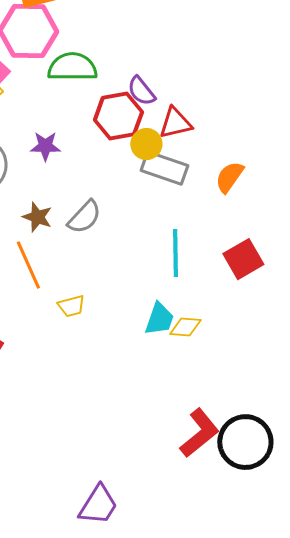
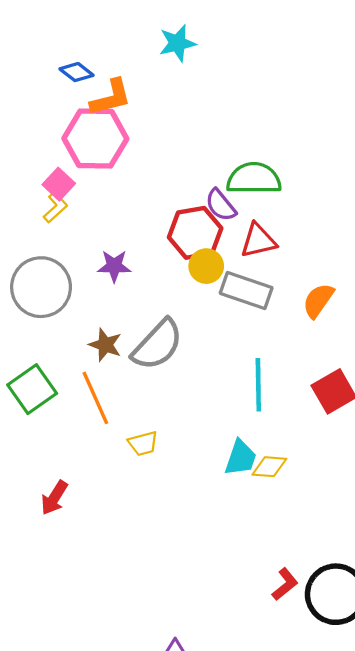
green semicircle: (72, 67) -> (254, 178), moved
yellow circle: (146, 144) -> (206, 266), moved
gray semicircle: (84, 217) -> (157, 345), size x1.4
red L-shape: (199, 433) -> (285, 584), size x0.6

